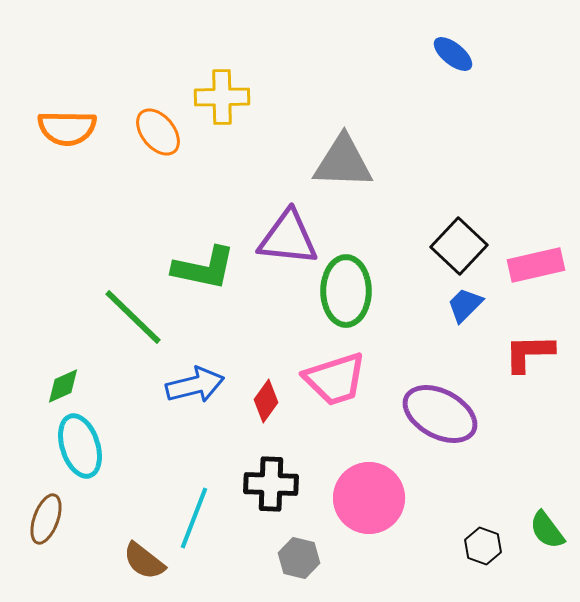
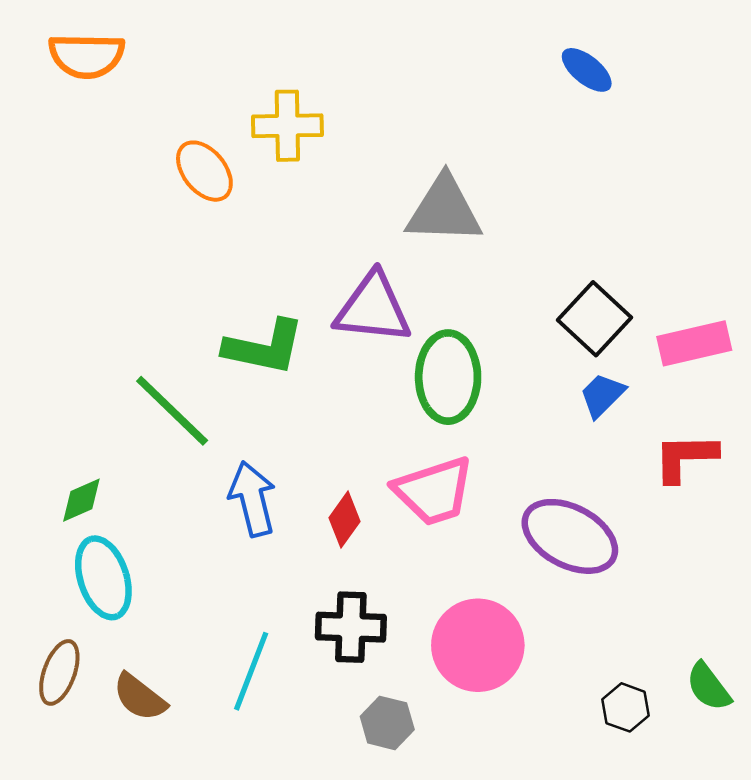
orange semicircle: (67, 128) -> (87, 56), moved
blue arrow: (195, 385) -> (252, 499), turned -90
brown semicircle: (144, 561) -> (140, 697), moved

